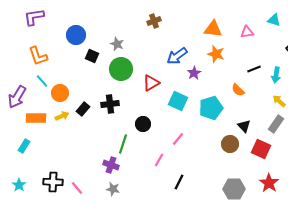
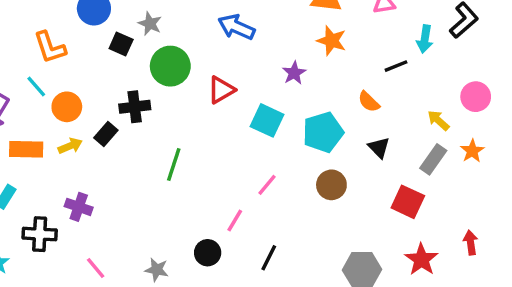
gray star: (117, 44) -> (150, 24), moved
orange L-shape: (38, 56) -> (50, 47), moved
blue arrow: (177, 56) -> (236, 27), moved, turned 60
cyan arrow: (276, 75) -> (425, 39), moved
black cross: (110, 104) -> (135, 107), moved
black circle: (143, 124) -> (208, 253), moved
black triangle: (244, 126) -> (379, 148), moved
green line: (123, 144) -> (174, 165), moved
brown circle: (230, 144) -> (331, 185), moved
purple cross: (111, 165) -> (79, 207), moved
black cross: (53, 182) -> (40, 234), moved

